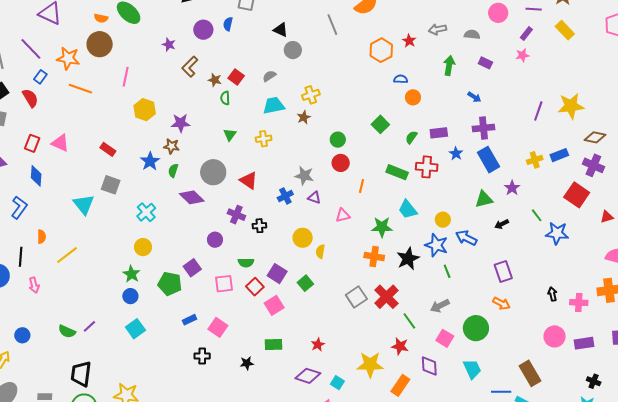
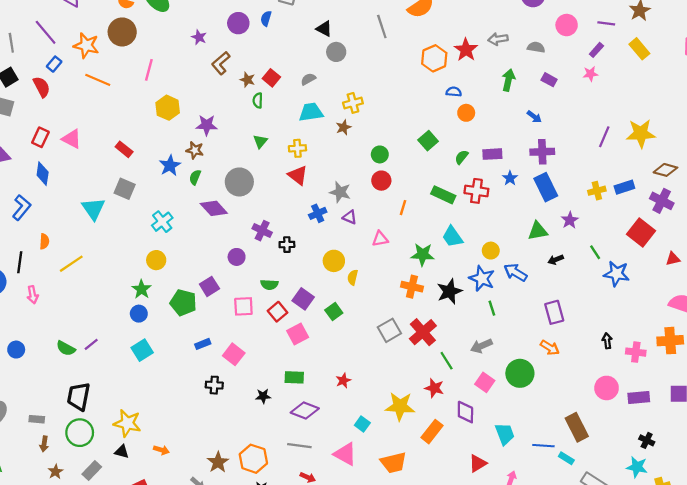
red star: (409, 41) -> (466, 50), size x1.5
red triangle: (249, 181) -> (298, 175), moved
cyan trapezoid: (472, 369) -> (505, 434), moved
purple diamond: (308, 376) -> (305, 411), moved

